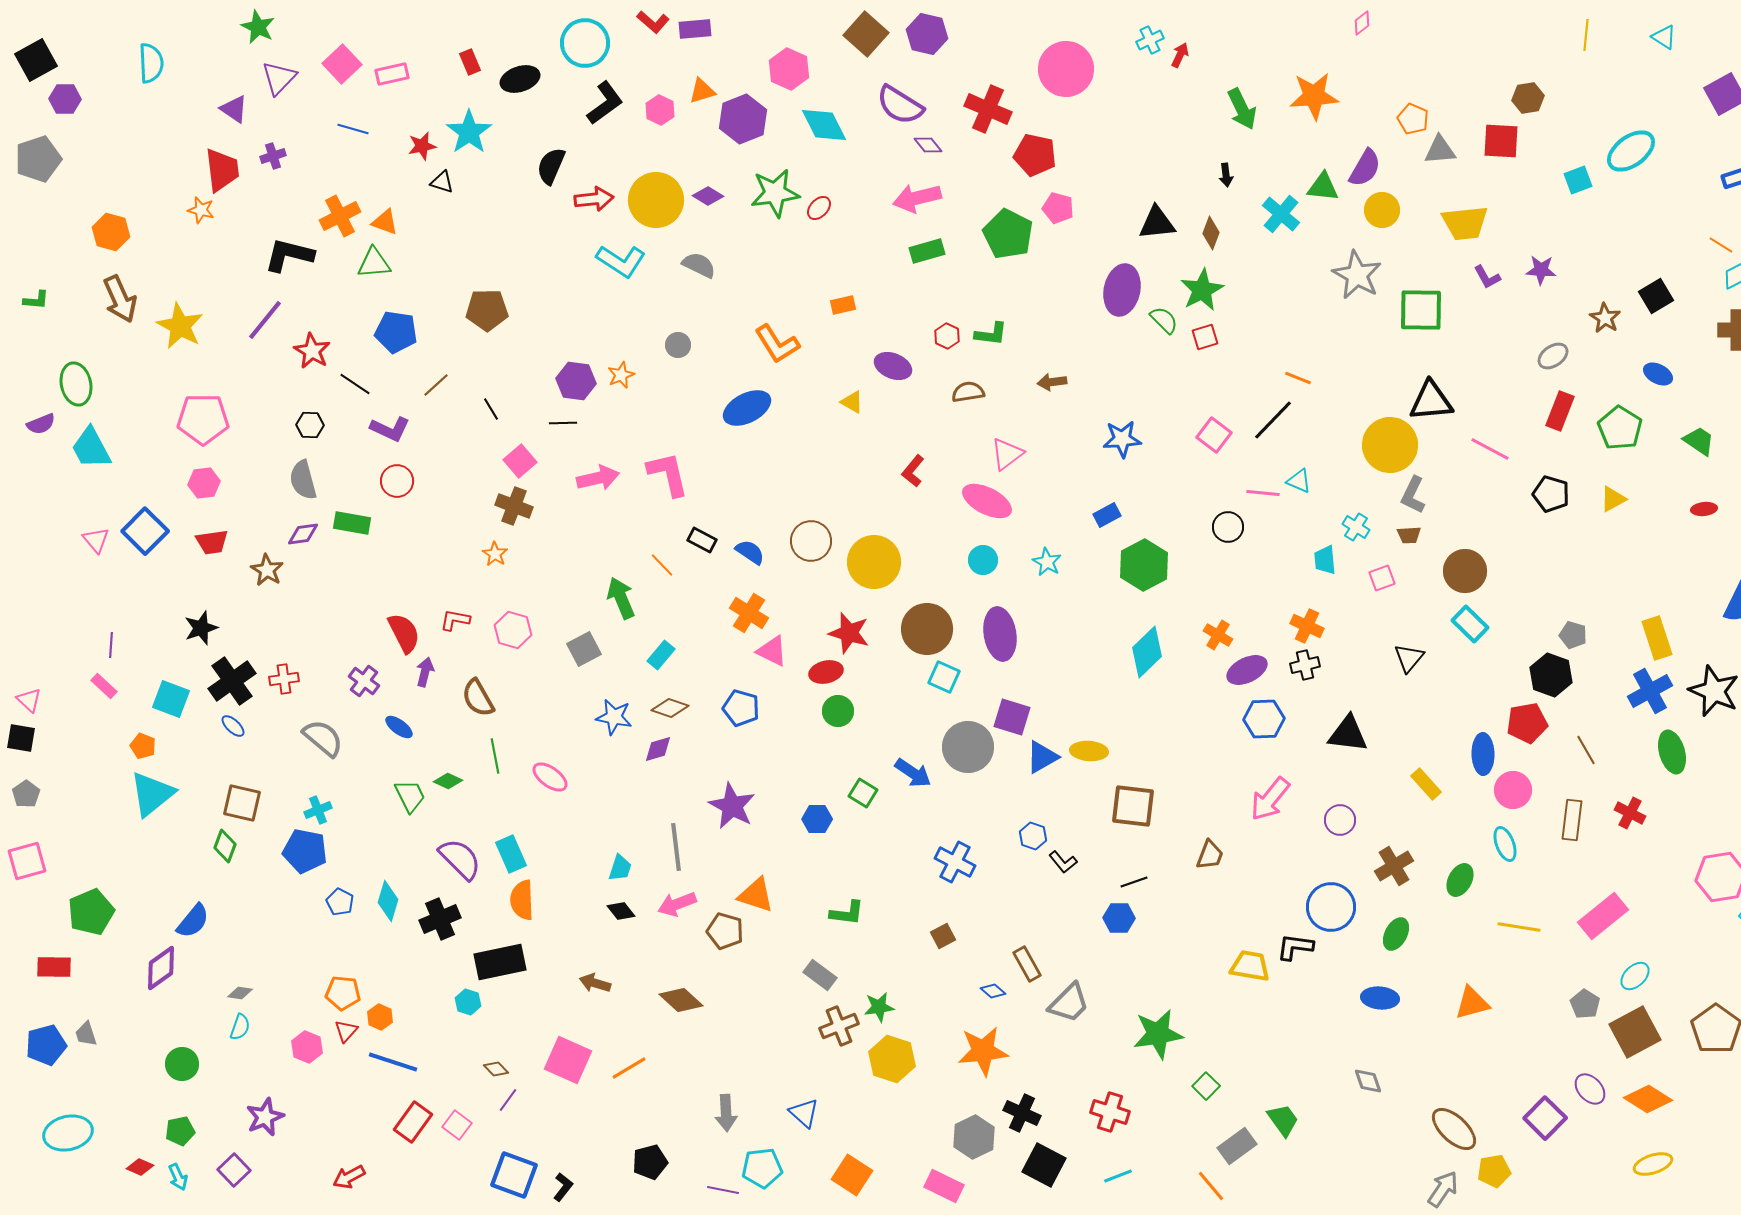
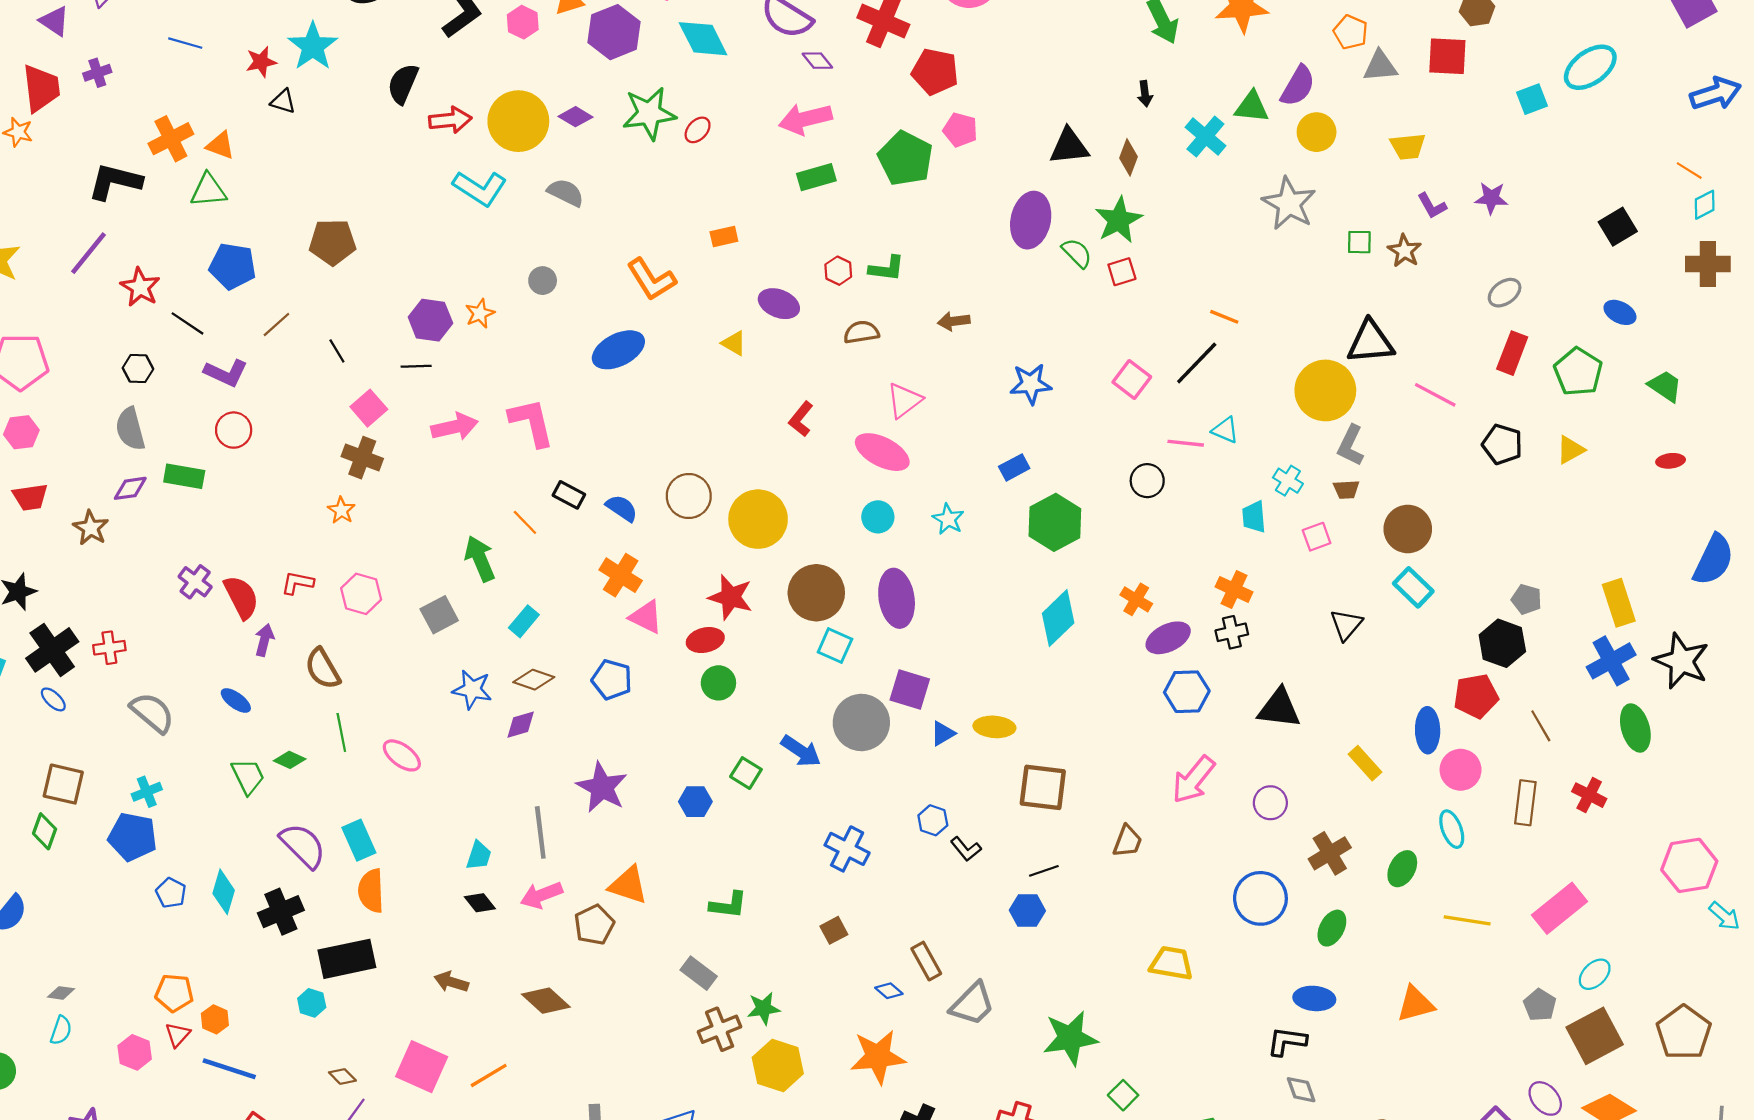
yellow trapezoid: (1465, 223) -> (1408, 146), size x0.7
green square: (1421, 310) -> (1359, 242), size x0.5
brown star: (1605, 318) -> (1404, 251), moved
purple cross: (364, 681) -> (195, 582), moved
blue triangle: (1042, 757) -> (943, 733), size x0.7
brown pentagon: (725, 931) -> (594, 925), turned 30
black L-shape: (1295, 947) -> (1287, 1041), moved

